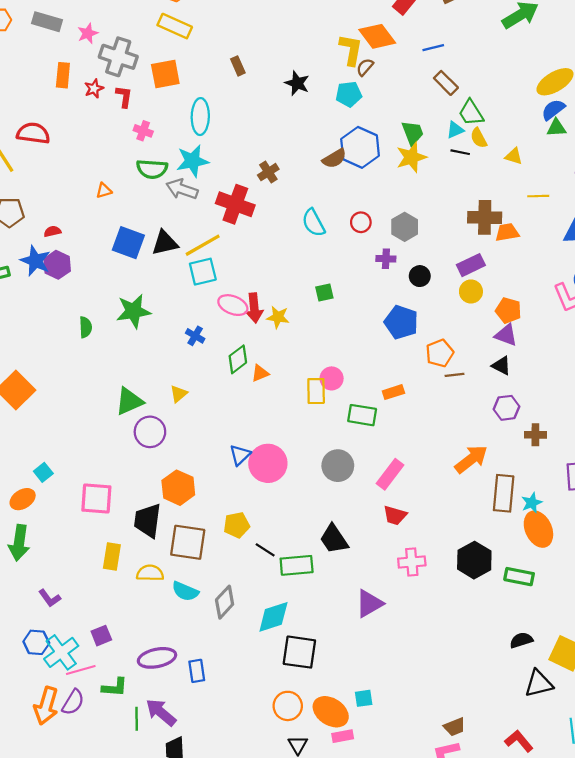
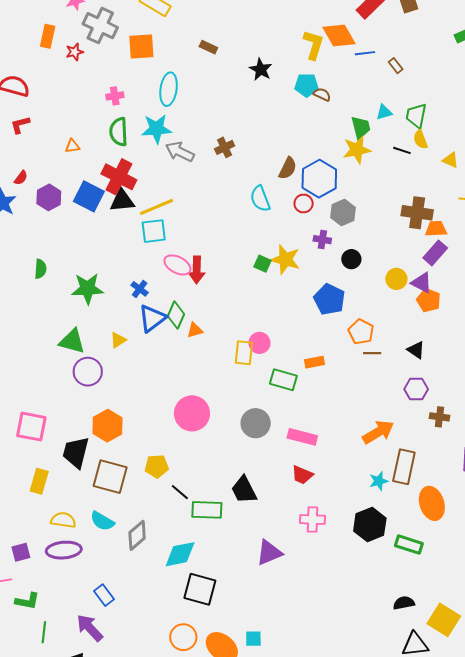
blue line: (433, 48) -> (365, 53), moved
brown rectangle: (238, 66) -> (208, 47), turned -48
brown semicircle: (365, 67) -> (322, 94), moved, turned 66
brown rectangle: (446, 83) -> (396, 66), moved, size x0.7
red L-shape: (124, 97) -> (20, 125), moved, turned -120
green trapezoid: (471, 113) -> (416, 116), turned 36
cyan triangle: (455, 130) -> (384, 112), moved
pink cross: (143, 131) -> (115, 96), turned -36
blue hexagon: (360, 147) -> (319, 179), moved
brown semicircle: (334, 158) -> (288, 168), moved, turned -40
green semicircle: (152, 169) -> (119, 132), turned 76
gray arrow: (182, 189) -> (180, 152), moved
red cross: (235, 204) -> (119, 177), moved
red semicircle: (52, 231) -> (21, 178), turned 133
purple hexagon: (57, 265) -> (49, 197), moved
purple rectangle: (471, 265) -> (435, 253), moved, turned -30
green square: (324, 293) -> (262, 264), turned 30
green star: (134, 311) -> (88, 289), moved
yellow star: (278, 317) -> (285, 259), moved, size x1.4
purple triangle: (506, 335) -> (422, 283), moved
orange pentagon: (440, 353) -> (361, 332), turned -30
green diamond: (238, 359) -> (176, 315), turned -36
green triangle: (129, 401) -> (72, 341), turned 32
blue triangle: (240, 455) -> (152, 318), moved, size x1.4
pink rectangle: (390, 474) -> (302, 437), turned 60
cyan star: (532, 503) -> (379, 481), moved
yellow semicircle: (150, 573) -> (63, 520), moved
purple ellipse: (157, 658) -> (64, 550), moved
blue rectangle: (197, 671) -> (104, 595), turned -35
purple arrow: (161, 712) -> (90, 628), moved

